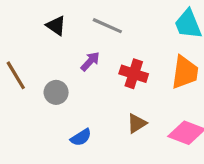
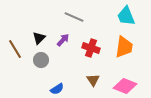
black triangle: (56, 26) -> (39, 38), moved, turned 40
brown triangle: (137, 123) -> (93, 80), turned -32

